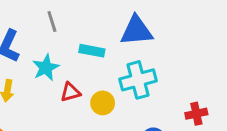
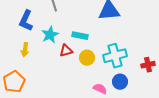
cyan rectangle: (92, 51) -> (80, 36), moved
cyan cross: (138, 80) -> (115, 56), moved

